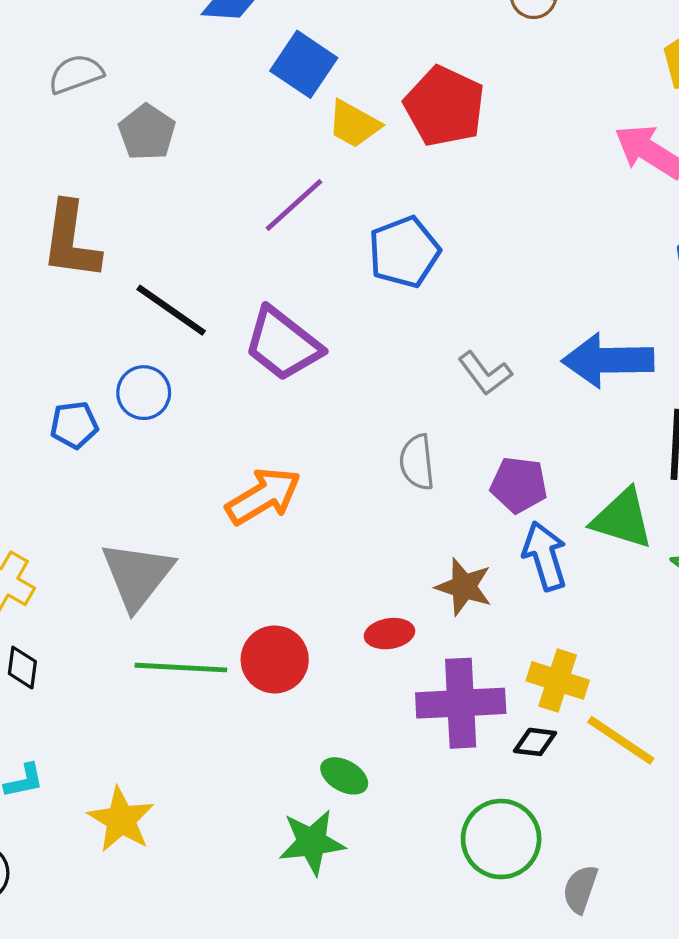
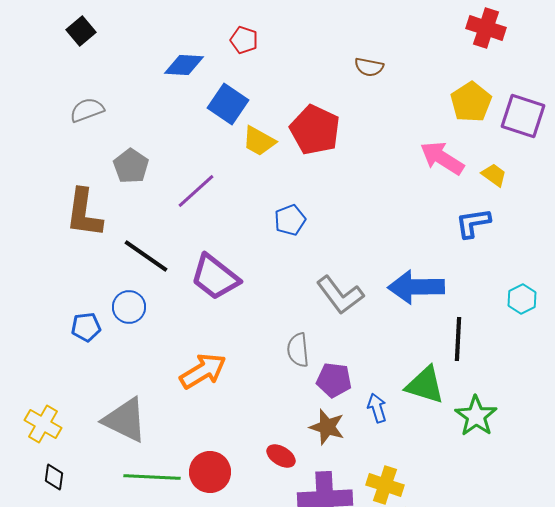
gray pentagon: (147, 132) -> (131, 166), moved
purple line: (294, 205) -> (196, 191), moved
blue pentagon: (404, 252) -> (290, 220), size x0.7
gray L-shape: (485, 373) -> (340, 295), size x1.4
purple pentagon: (519, 485) -> (334, 380), moved
blue arrow: (545, 556) -> (377, 408), size x0.7
gray triangle: (137, 575) -> (125, 420), turned -42
red ellipse: (389, 634) -> (281, 456), turned 40

